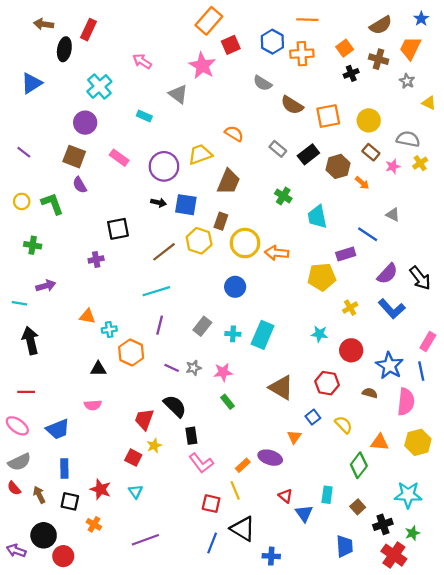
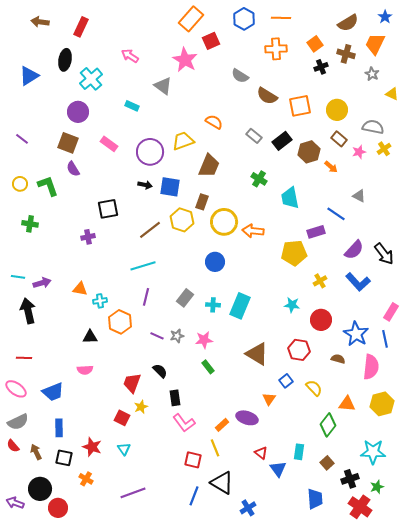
blue hexagon: (272, 42) -> (244, 19), moved
black ellipse: (64, 49) -> (65, 60), moved
purple arrow: (46, 286) -> (42, 283), moved
black semicircle: (175, 406) -> (160, 371), size x0.7
blue cross: (271, 556) -> (248, 508), turned -35

